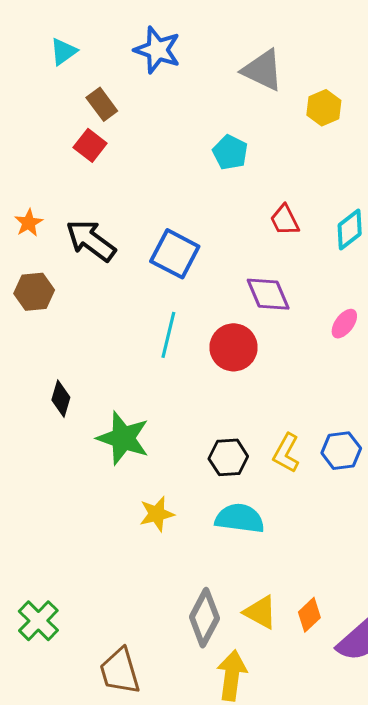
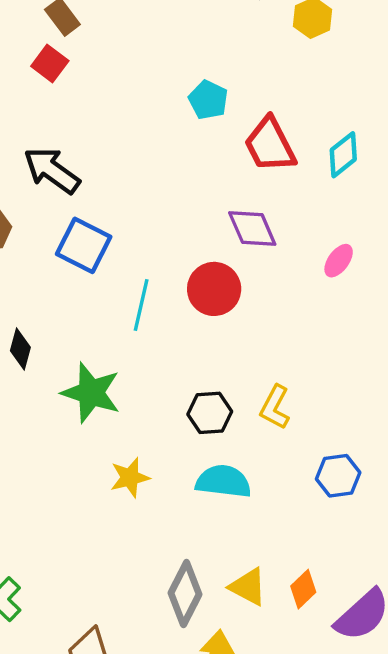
cyan pentagon: (230, 152) -> (208, 100), moved
red trapezoid: (285, 220) -> (270, 145), size x1.6
blue square: (175, 254) -> (84, 245), moved
cyan line: (168, 335) -> (141, 305), moved
blue hexagon: (341, 451) -> (338, 476), moved

